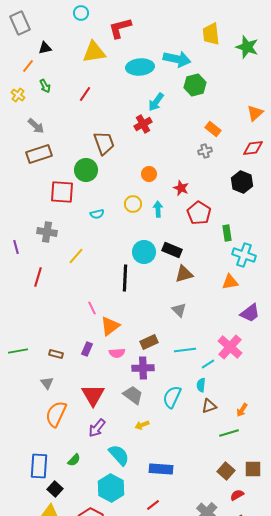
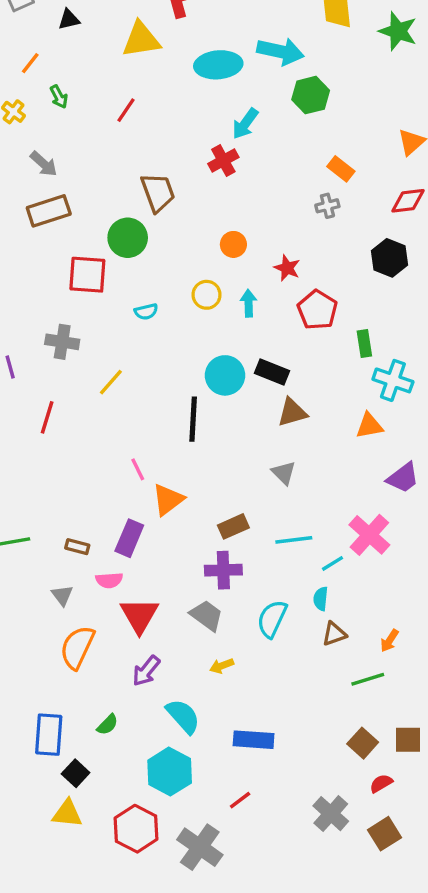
black triangle: (45, 48) -> (69, 19), moved
purple rectangle: (87, 349) -> (129, 538), size x1.5
pink semicircle: (117, 353) -> (109, 580), moved

